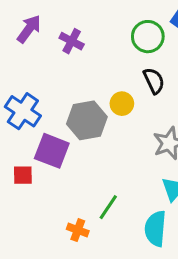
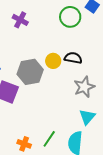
black semicircle: (154, 81) -> (73, 58), moved, turned -54
green line: (108, 207) -> (49, 139), moved

